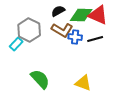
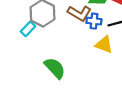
yellow triangle: (83, 83) -> (104, 45), moved

